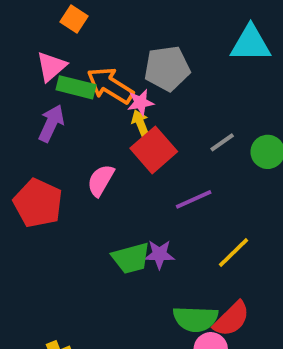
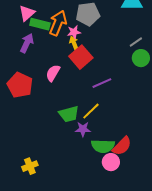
orange arrow: (110, 85) -> (58, 23), turned 80
gray line: (222, 142) -> (136, 42), moved
yellow line: (233, 252) -> (91, 111), moved
purple star: (159, 254) -> (83, 129), moved

